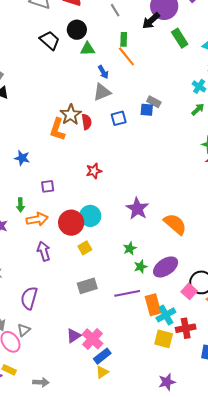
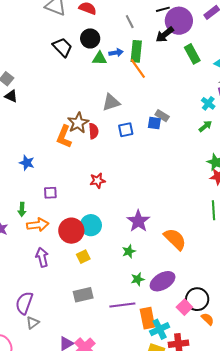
green rectangle: (124, 39) -> (136, 51), size x1.5
blue arrow: (103, 72) -> (116, 53), moved, turned -72
green star: (130, 248) -> (129, 251), moved
gray triangle: (24, 330) -> (33, 323), moved

